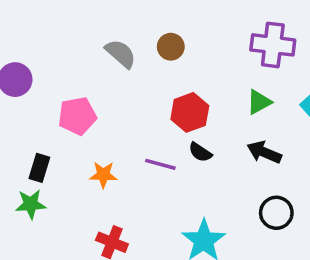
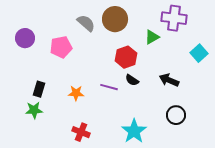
brown circle: (171, 47) -> (115, 19), size x1.6
green triangle: (259, 102) -> (152, 37), moved
pink pentagon: (77, 116) -> (61, 47), moved

